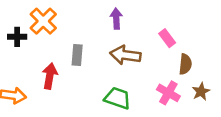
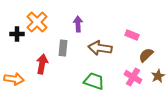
purple arrow: (116, 19) -> (78, 24), moved
pink rectangle: (167, 38) -> (132, 35), turned -32
brown semicircle: (185, 64) -> (146, 55), turned -140

